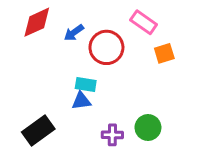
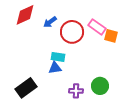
pink rectangle: (144, 22) -> (97, 27), moved
orange square: (164, 53) -> (111, 36), turned 32

